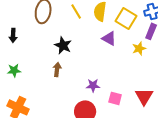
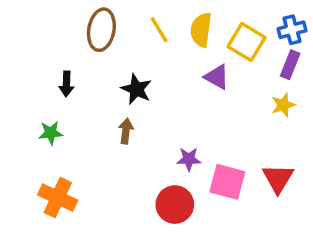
black arrow: (13, 35) -> (66, 84), moved
yellow star: (139, 48) -> (283, 105), moved
pink square: (115, 98) -> (227, 182), size x1.5

